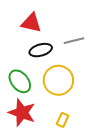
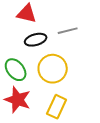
yellow rectangle: (63, 120) -> (57, 107), size x1.6

